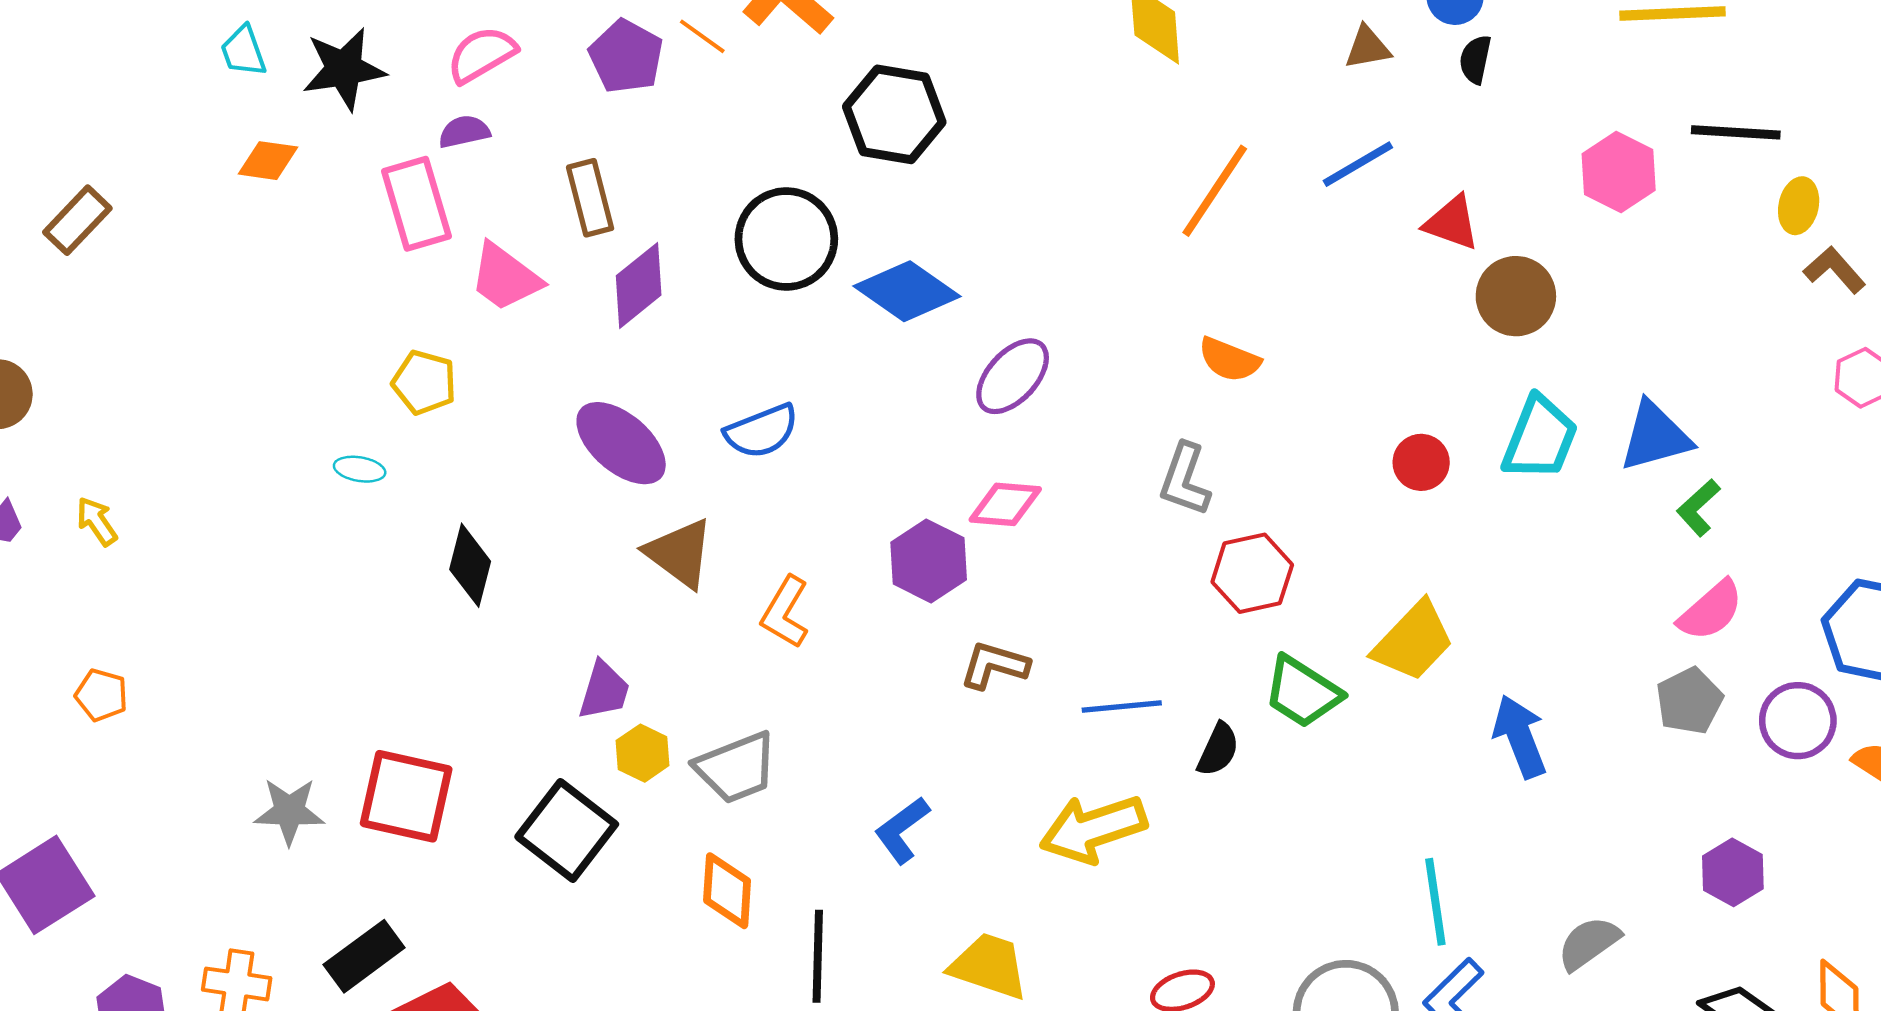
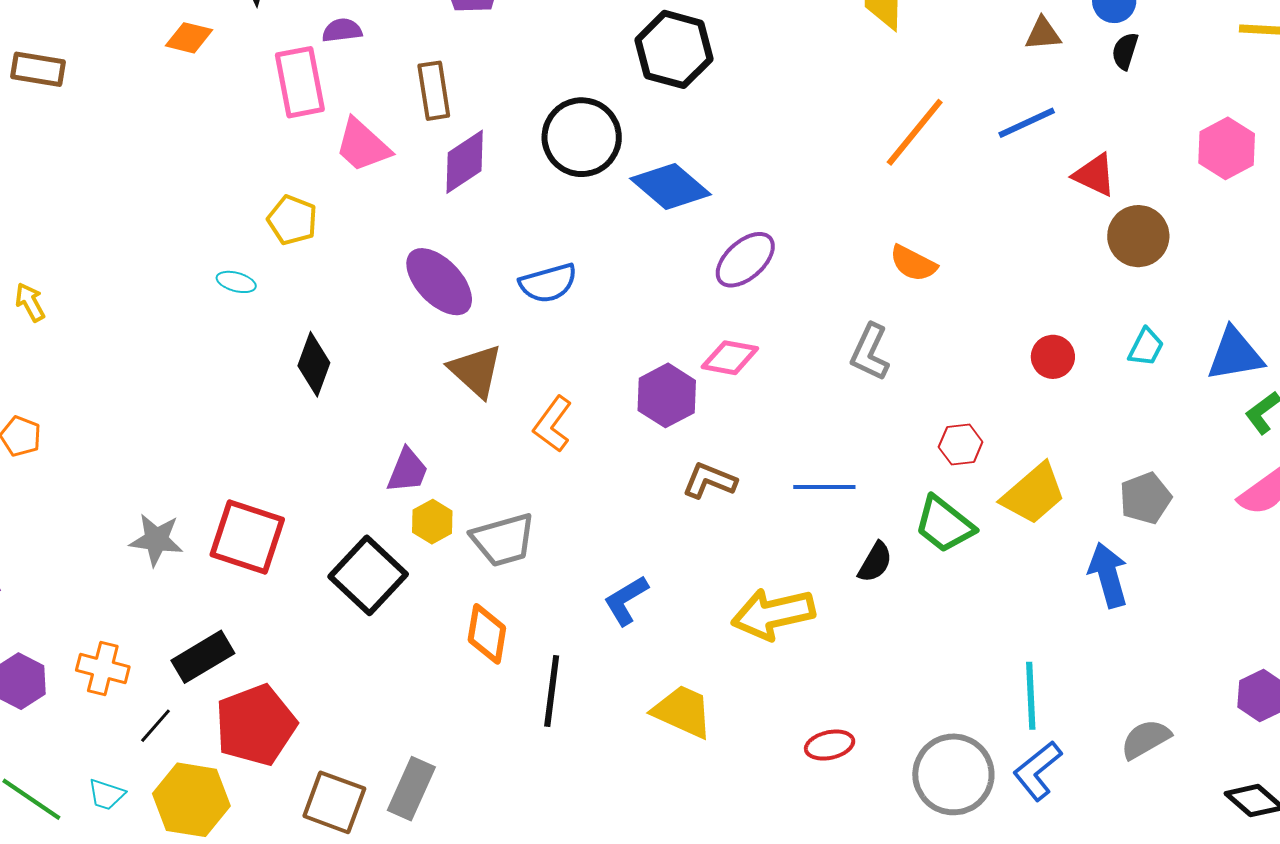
brown rectangle: (77, 220) -> (38, 69), turned 50
cyan trapezoid: (1540, 438) -> (1146, 347), size x0.6
red hexagon: (1252, 573) -> (961, 444), moved, size x0.7
gray pentagon: (1689, 701) -> (1145, 498), moved
blue line: (1122, 707) -> (824, 487), moved

